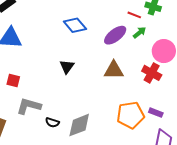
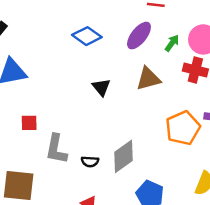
green arrow: (140, 33) -> (172, 43), moved
black triangle: (67, 67) -> (101, 87), moved
gray L-shape: (29, 106) -> (56, 149), turned -80

